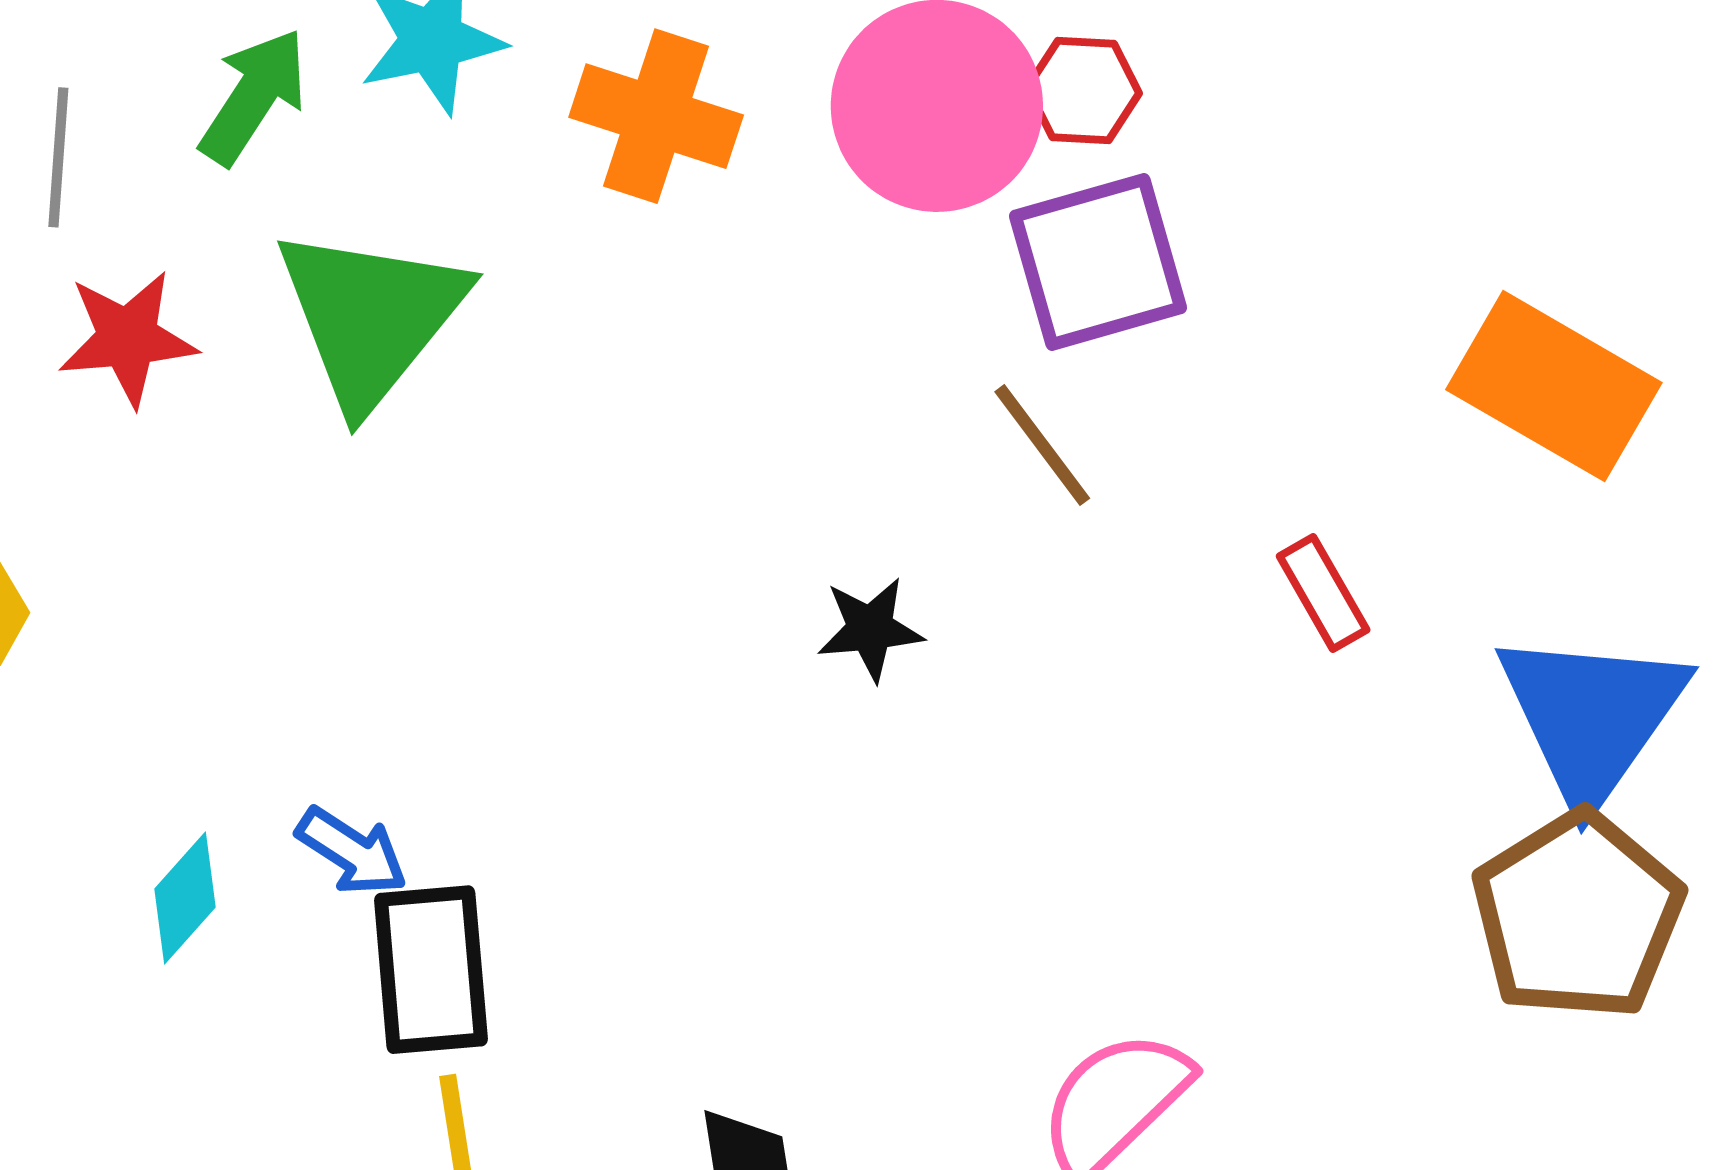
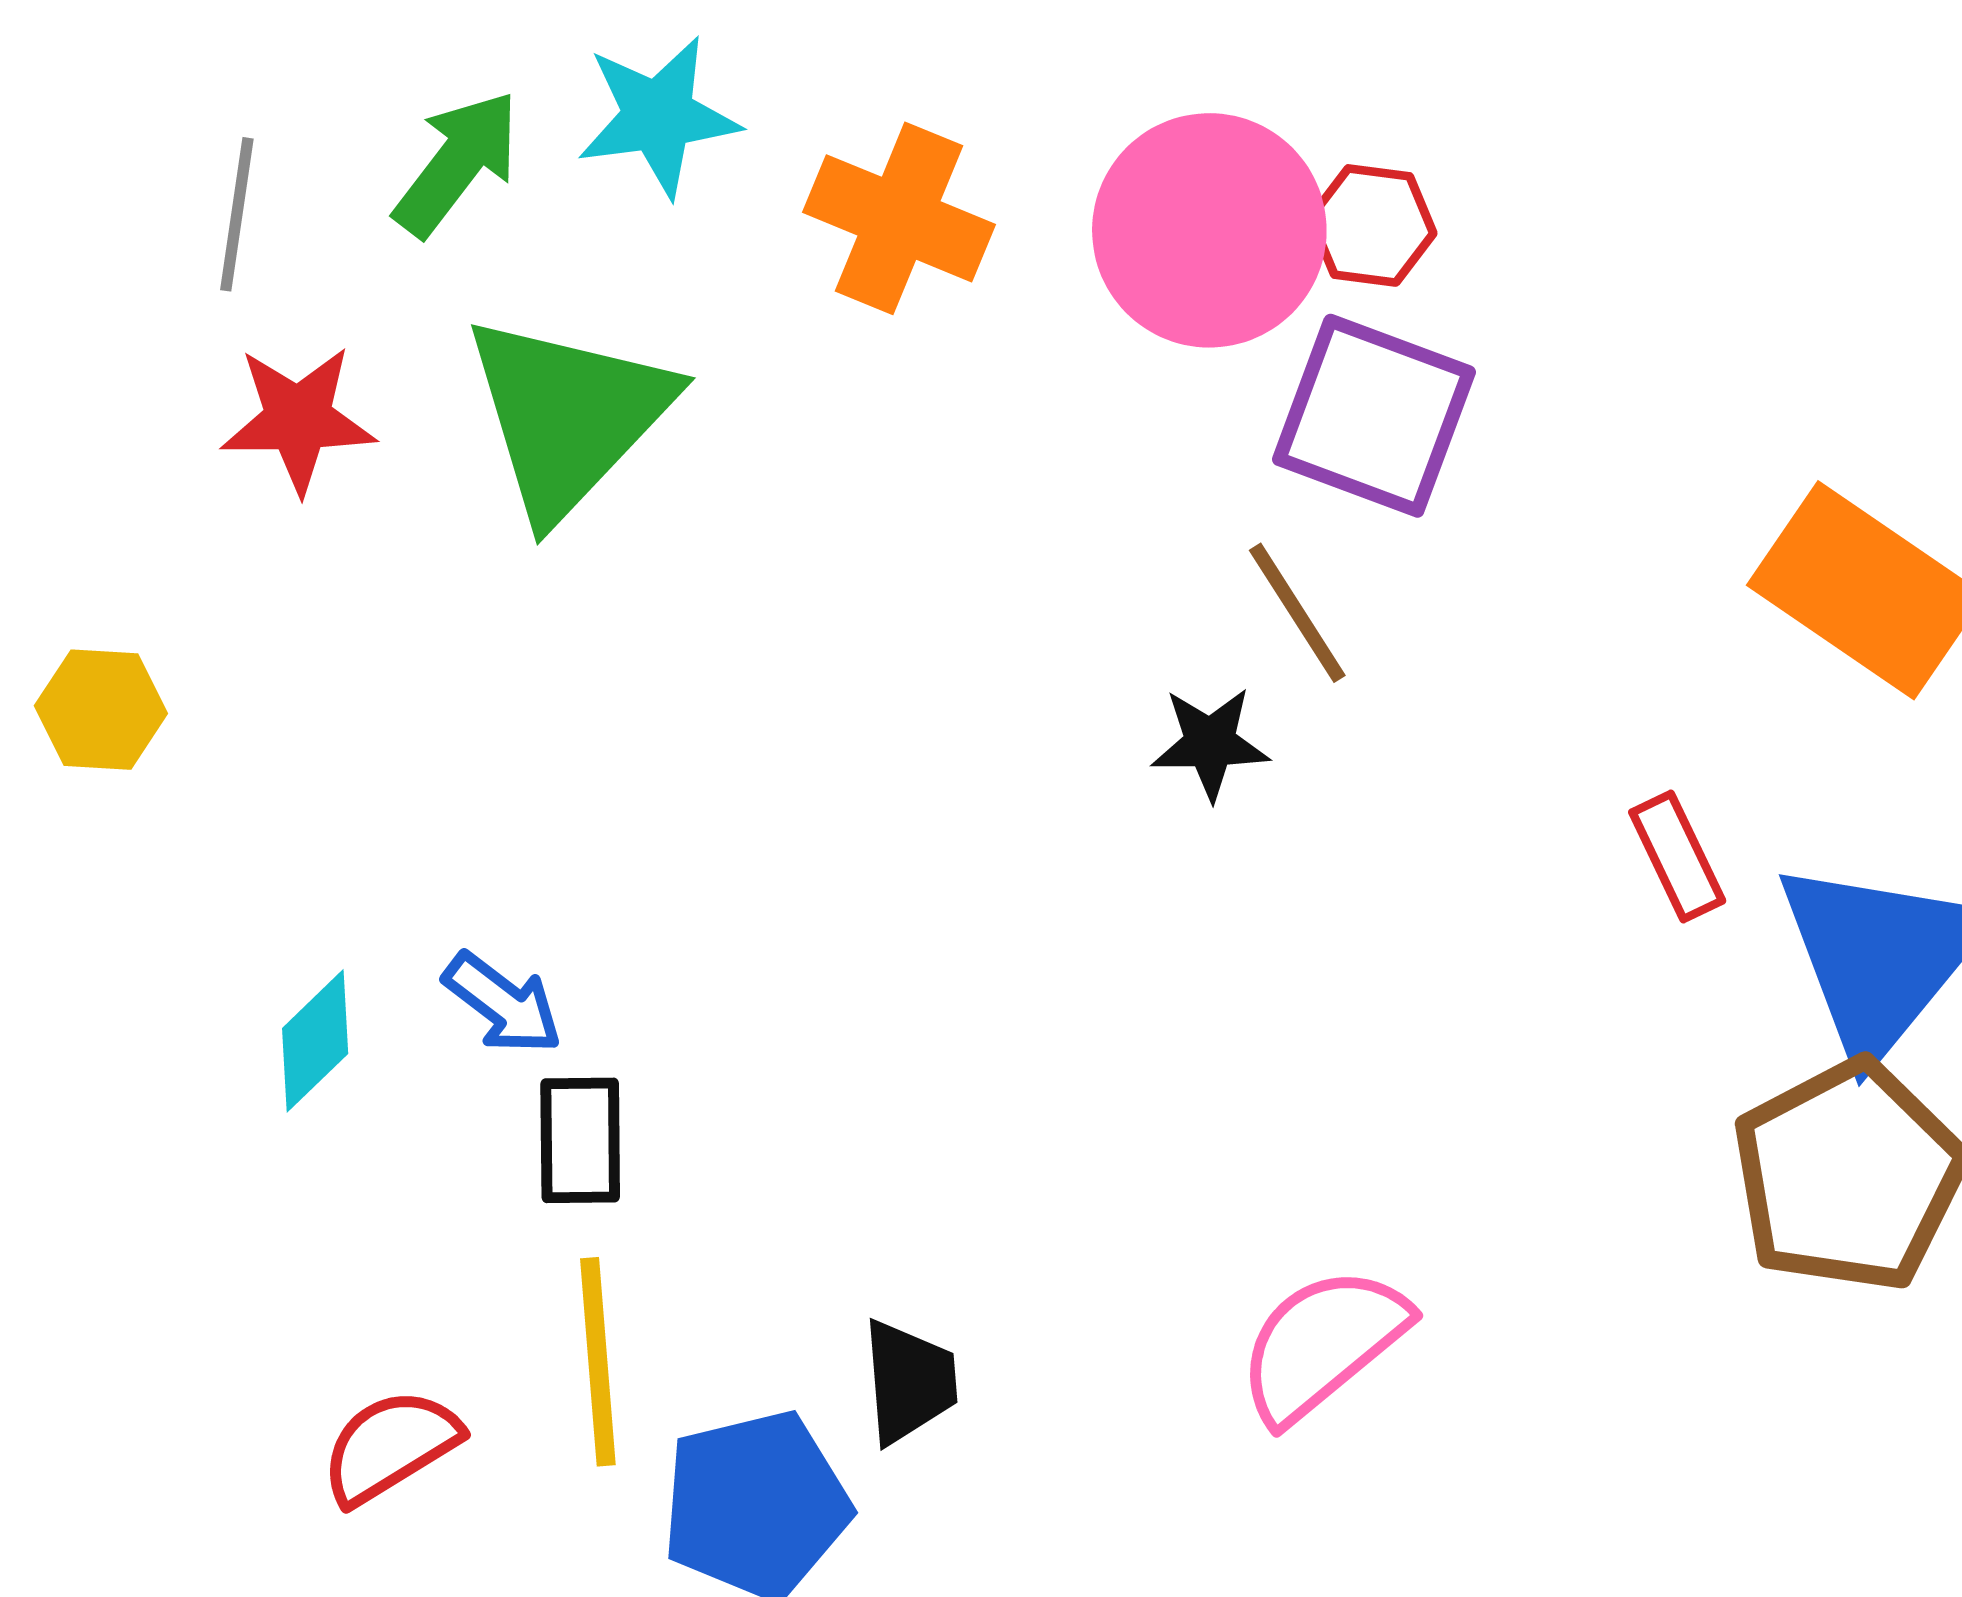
purple square: (1098, 262) -> (1374, 416), turned 32
red rectangle: (1323, 593) -> (1677, 856), moved
black star: (870, 629) -> (1210, 743), moved
black rectangle: (431, 970) -> (580, 1140), size x0.7

